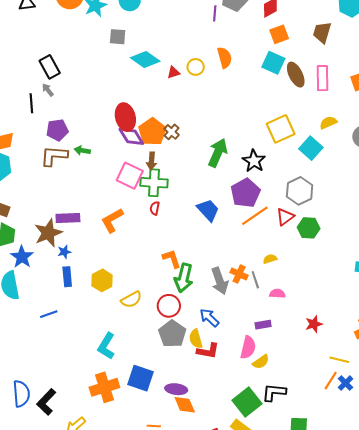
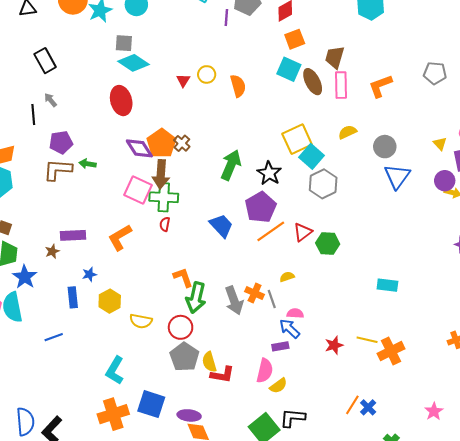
brown trapezoid: (322, 32) -> (335, 57), moved
orange semicircle: (225, 58) -> (238, 86), moved
cyan diamond: (145, 60) -> (134, 63), moved
black rectangle: (50, 67) -> (45, 61), moved
red triangle: (173, 72) -> (183, 80), turned -40
red ellipse: (125, 117) -> (121, 101), moved
cyan square: (311, 148) -> (311, 156), moved
brown arrow: (151, 161) -> (161, 174), size x1.5
gray hexagon: (300, 191) -> (323, 184), moved
brown star: (48, 233) -> (52, 251), size x0.5
blue star: (64, 252) -> (89, 274), moved
yellow semicircle: (131, 300) -> (141, 321), turned 40
blue arrow: (209, 318) -> (290, 329), moved
yellow line: (339, 360) -> (367, 340), moved

